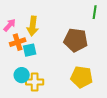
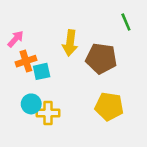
green line: (95, 12) -> (126, 22), turned -32
yellow arrow: (33, 26) -> (70, 43), moved

